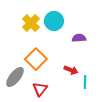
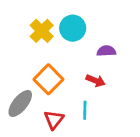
red arrow: (71, 70) -> (96, 81), moved
cyan line: (85, 82) -> (85, 110), moved

